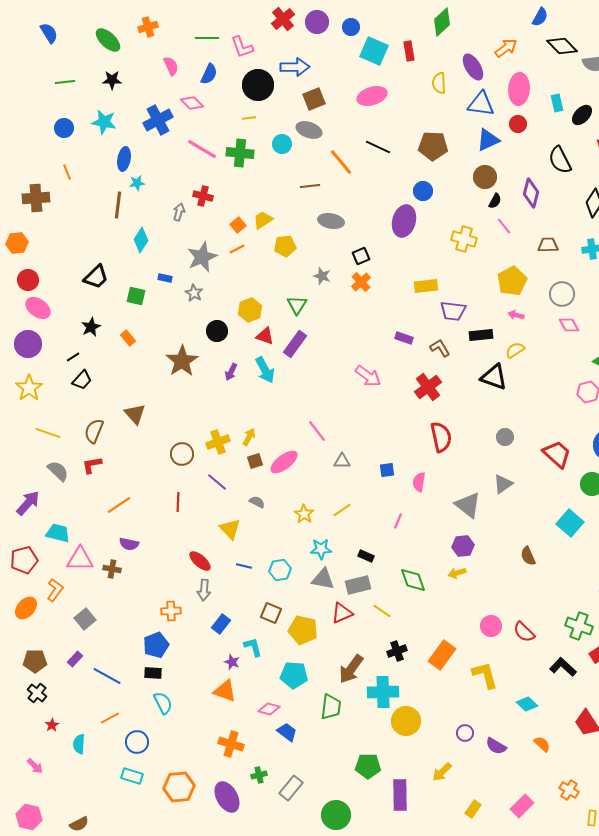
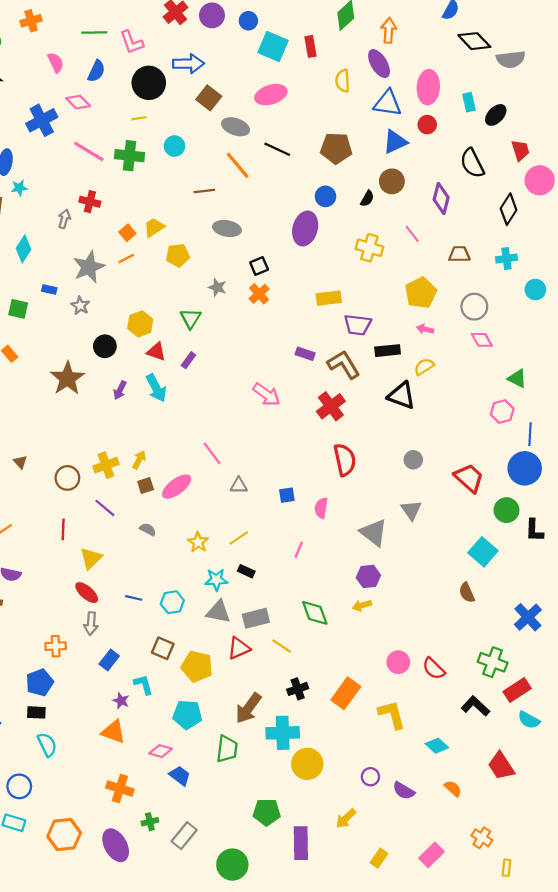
orange arrow: (506, 48) -> (389, 30), moved, turned -50
brown square: (314, 99) -> (209, 98), turned -30
gray ellipse: (309, 130) -> (236, 127), moved
black semicircle: (495, 201) -> (367, 198), moved
purple rectangle: (295, 344) -> (188, 360), size x0.6
brown L-shape: (440, 348) -> (344, 364), size x1.5
brown triangle: (135, 414) -> (20, 462), moved, size x0.6
gray triangle: (503, 484) -> (411, 510), turned -30
yellow triangle: (230, 529) -> (91, 558), moved, turned 30
black rectangle: (366, 556) -> (246, 571), moved
brown semicircle: (528, 556) -> (467, 593), moved

